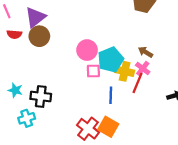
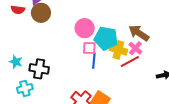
brown arrow: (145, 52) -> (139, 33), size x1.5
cyan pentagon: (111, 60) -> (106, 38), turned 30
red line: (138, 83) -> (130, 61), turned 36
blue line: (111, 95) -> (94, 61), moved

